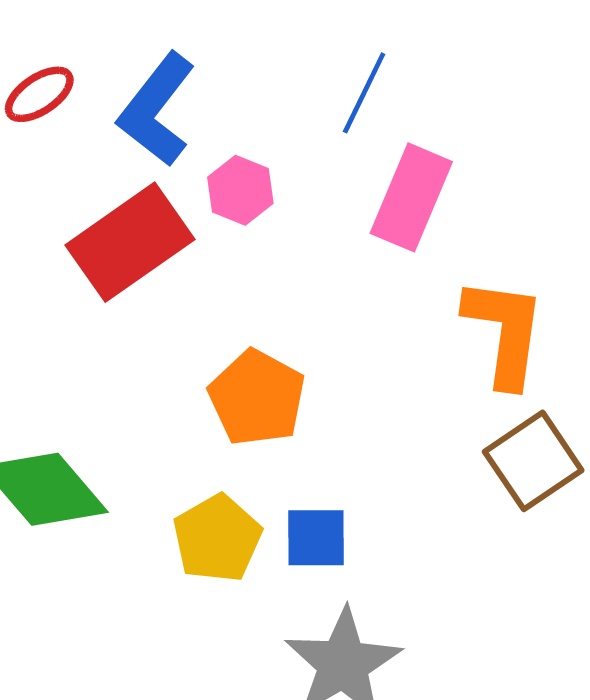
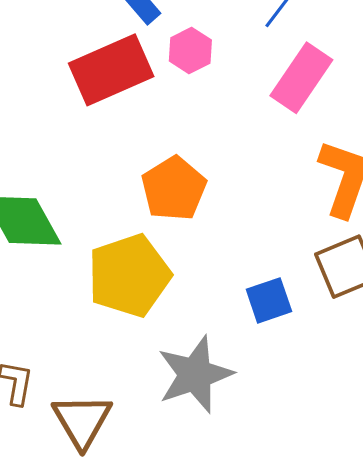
yellow pentagon: (217, 538) -> (129, 276), size x1.4
blue square: (316, 538) -> (269, 300), moved, turned -30

